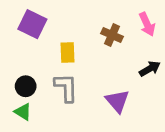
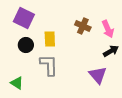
pink arrow: (147, 24) -> (108, 29), moved
black circle: (26, 86) -> (26, 45), moved
purple triangle: (117, 101) -> (98, 75), moved

